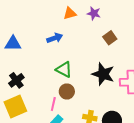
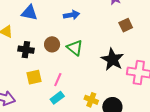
black cross: (16, 80) -> (26, 50), turned 35
brown circle: (67, 91) -> (52, 44), moved
yellow square: (15, 106) -> (34, 77), moved, size x0.7

